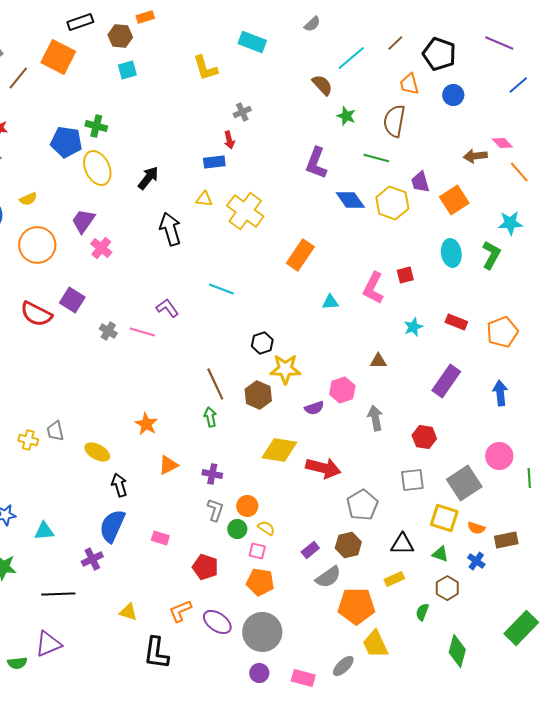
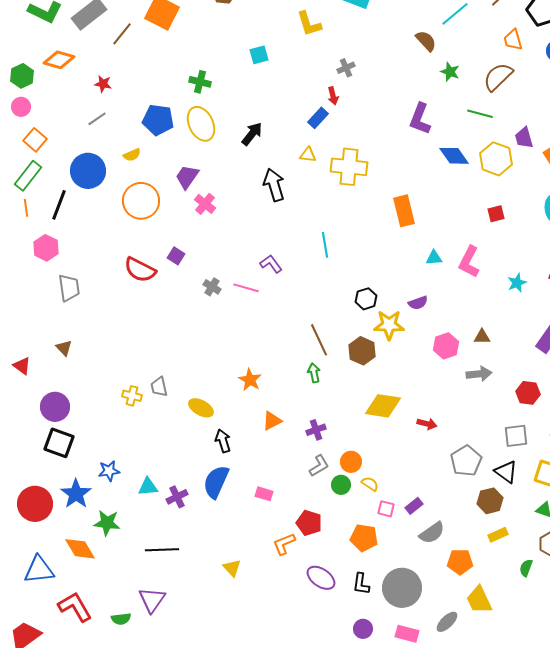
cyan square: (127, 70) -> (259, 55), moved
brown semicircle: (394, 121) -> (498, 77), turned 36
blue pentagon: (66, 142) -> (158, 120), moved
blue rectangle: (214, 162) -> (318, 118), turned -40
yellow cross: (245, 211) -> (349, 167), turned -30
orange rectangle: (300, 255) -> (404, 211), turned -48
red square: (405, 275) -> (496, 214), moved
pink L-shape: (373, 288) -> (469, 262), moved
cyan line: (221, 289) -> (325, 245), turned 60
purple square: (72, 300) -> (176, 256), size x0.7
brown triangle: (378, 361) -> (482, 337), moved
purple semicircle: (314, 408) -> (418, 303), moved
gray arrow: (375, 418) -> (479, 374), turned 95
red arrow: (323, 468) -> (427, 424), size x0.6
purple cross: (212, 474) -> (316, 430), turned -30
gray L-shape: (215, 510) -> (319, 466), turned 40
black triangle: (402, 544) -> (506, 472), moved, turned 35
brown hexagon: (348, 545) -> (490, 501), moved
pink square: (257, 551) -> (386, 509), moved
purple cross: (92, 559) -> (177, 497), moved
orange pentagon: (356, 606) -> (460, 562), size x0.7
orange L-shape: (180, 611) -> (284, 544), moved
yellow triangle: (128, 612) -> (232, 568), turned 30
gray circle: (262, 632) -> (402, 588), moved
purple triangle: (48, 644) -> (152, 600), turned -32
black L-shape: (156, 653) -> (361, 584), moved, size x0.7

